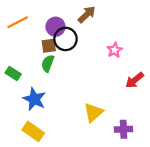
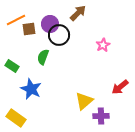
brown square: (49, 46) -> (29, 29), moved
red arrow: (135, 80) -> (120, 87), moved
purple cross: (123, 129) -> (101, 116), moved
yellow rectangle: (33, 131) -> (16, 118), moved

